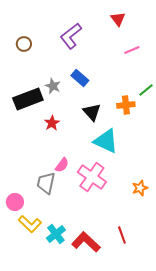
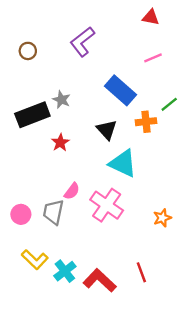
red triangle: (118, 19) -> (151, 17), moved, turned -42
blue rectangle: (80, 78) -> (121, 90), moved, size x1.5
pink circle: (15, 202) -> (21, 214), moved

